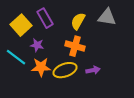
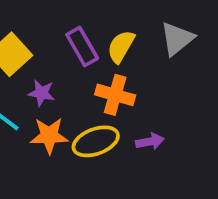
gray triangle: (107, 17) -> (177, 39), turned -48
purple rectangle: (45, 18) -> (82, 46), moved

